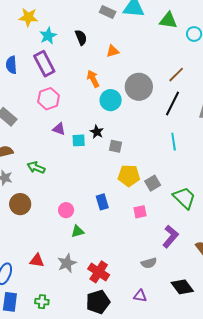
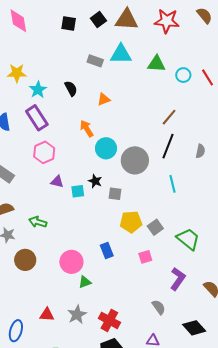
gray circle: (139, 87) -> (135, 160), moved
pink circle: (66, 210) -> (71, 262), size x1.5
gray semicircle: (149, 263) -> (159, 307), turned -105

